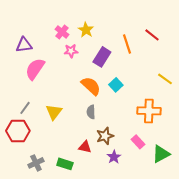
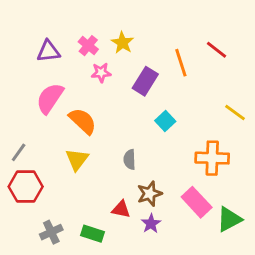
purple triangle: (24, 45) -> (48, 51), moved
orange semicircle: (91, 86) -> (83, 121), moved
gray line: (25, 108) -> (19, 152), moved
pink rectangle: (138, 142) -> (197, 202), size x1.5
purple star: (114, 157) -> (151, 224), moved

